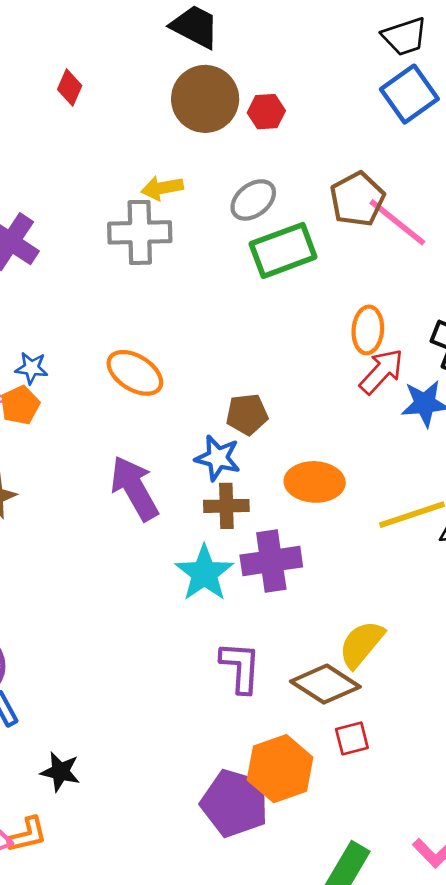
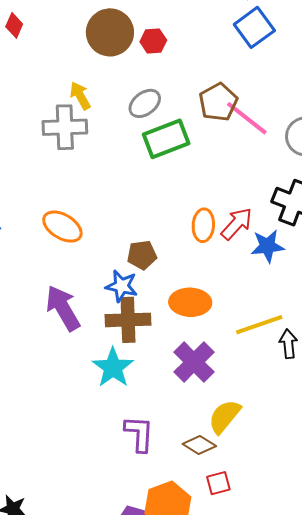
yellow arrow: (162, 188) -> (80, 96), turned 72
orange ellipse: (368, 330) -> (203, 225), moved
brown cross: (226, 506) -> (128, 320), size x1.4
purple cross: (271, 561) -> (194, 362), moved, turned -36
brown diamond: (325, 684) -> (199, 445), size x0.7

